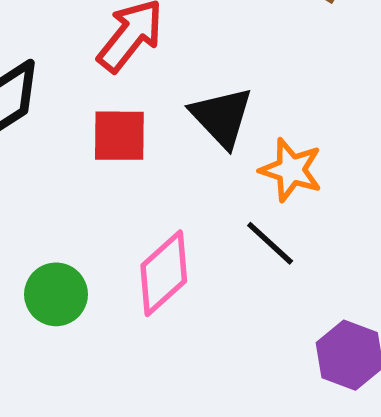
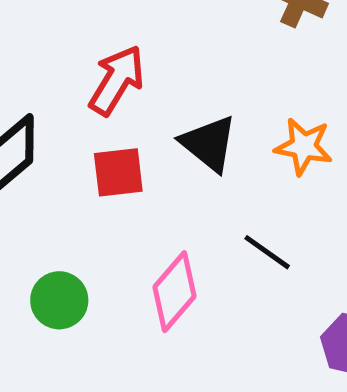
orange star: (291, 170) -> (304, 146), moved
green circle: (56, 294) -> (59, 300), moved

